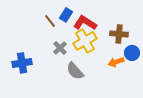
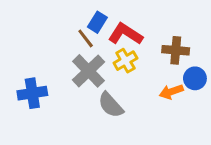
brown line: (50, 21) -> (86, 38), moved
yellow cross: (85, 41) -> (125, 61), size x0.7
gray cross: (60, 48) -> (88, 71), size x1.6

